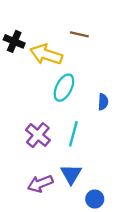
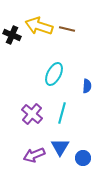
yellow arrow: (46, 54) -> (39, 26), moved
blue circle: (95, 199) -> (83, 158), moved

